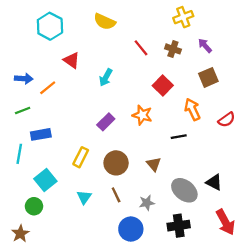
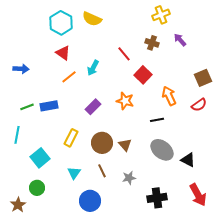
cyan hexagon: (50, 26) -> (61, 23), moved
red line: (141, 48) -> (124, 54), moved
brown square: (208, 77) -> (203, 78), moved
orange line: (48, 88) -> (69, 77), moved
green line: (23, 111) -> (27, 107), moved
blue rectangle: (41, 134) -> (49, 106), moved
brown triangle: (154, 164) -> (125, 145), moved
gray ellipse: (184, 190) -> (162, 150), moved
green circle: (34, 206) -> (37, 188), moved
blue circle: (131, 229) -> (90, 201), moved

